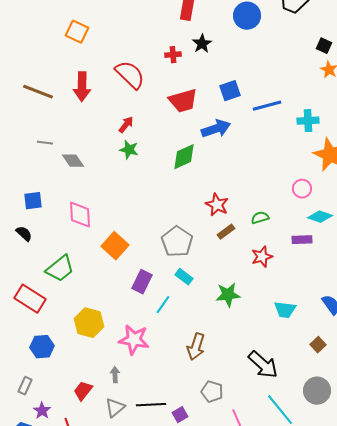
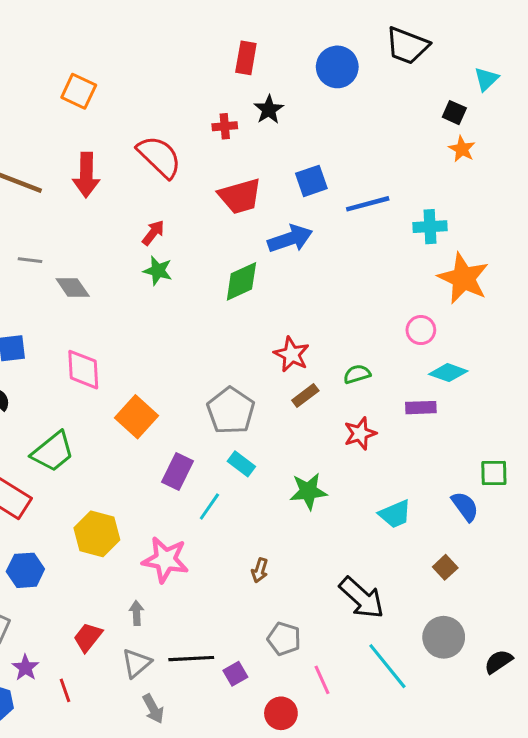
cyan trapezoid: (285, 310) -> (395, 514), turned -30
brown arrow: (196, 347) -> (260, 570), size x0.6

